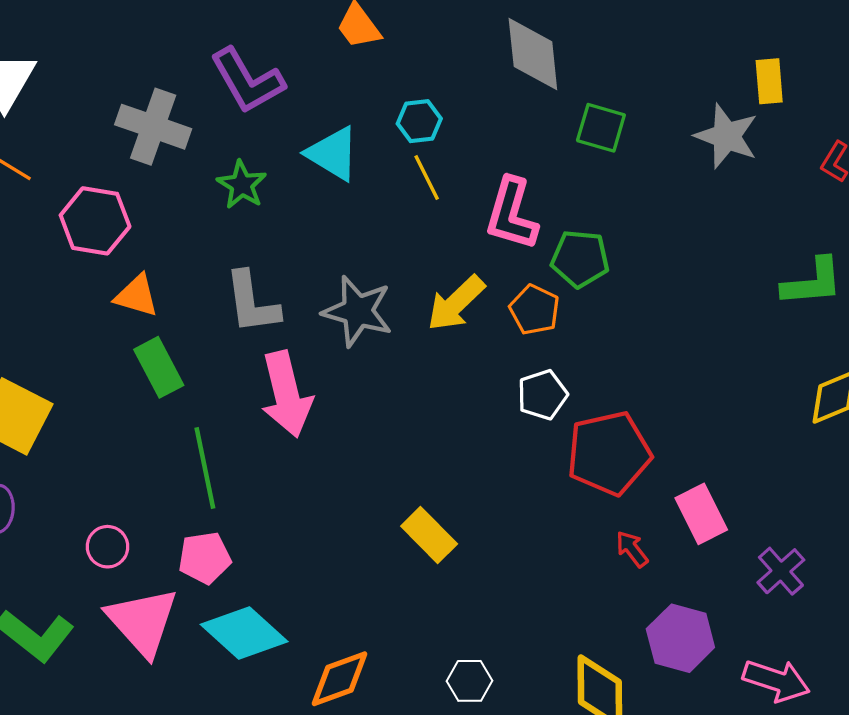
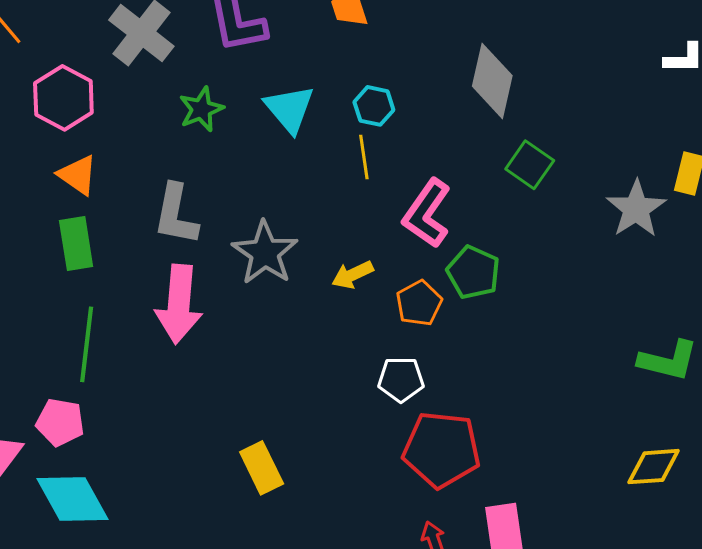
yellow arrow: (456, 303) -> (353, 275), size x0.7

